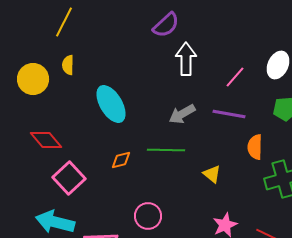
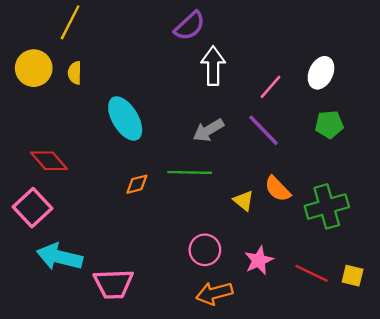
yellow circle: (33, 79) -> (34, 68), moved
purple line: (229, 114) -> (263, 130), turned 36
orange semicircle: (255, 147) -> (278, 189), moved, turned -45
pink square: (69, 178) -> (33, 208), moved
pink circle: (148, 216) -> (205, 250), moved

